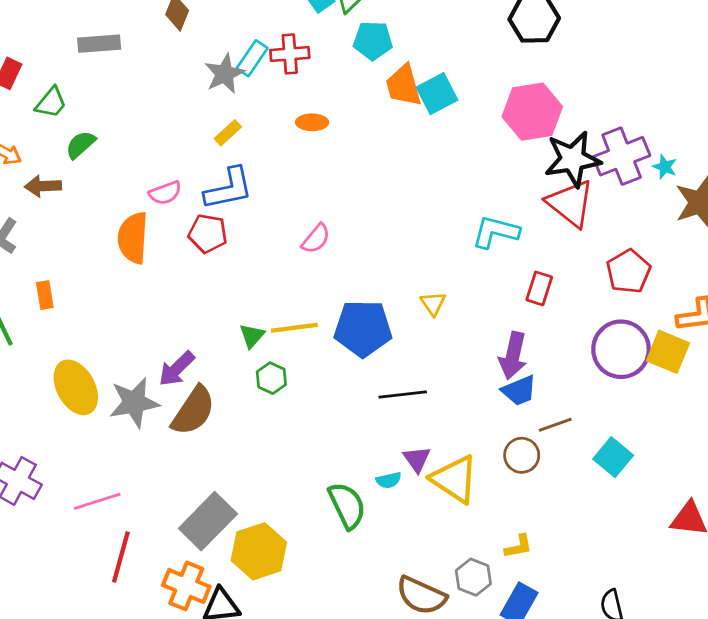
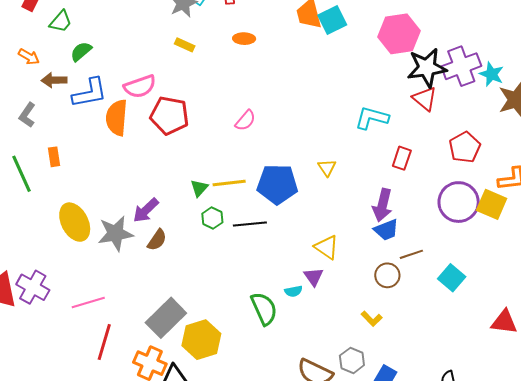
yellow rectangle: (228, 133) -> (185, 45), turned 66
cyan star: (665, 167) -> (492, 74), size x1.4
blue L-shape: (229, 189) -> (90, 93), moved
pink semicircle: (165, 193) -> (140, 86), size x1.4
red triangle: (570, 203) -> (425, 99), size x0.7
red pentagon: (208, 233) -> (169, 116), size x1.4
black line: (403, 395) -> (250, 224), moved
brown semicircle: (193, 411) -> (157, 240), size x0.6
yellow triangle: (455, 479) -> (327, 247), moved, size x0.7
yellow L-shape: (518, 547) -> (372, 319), moved, turned 55

